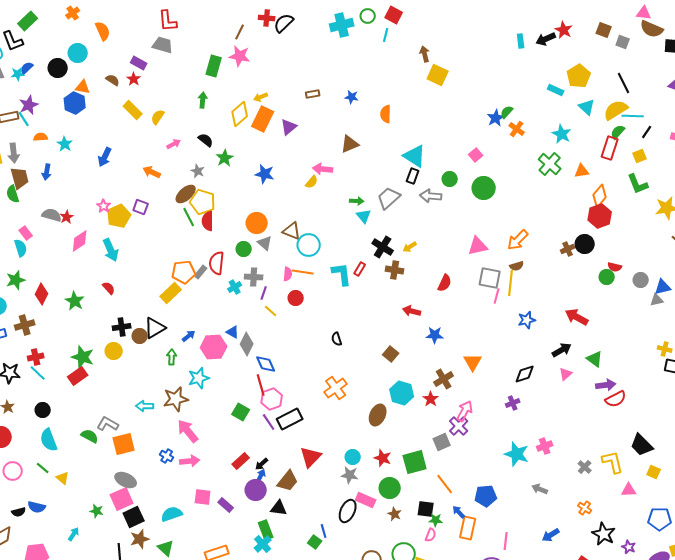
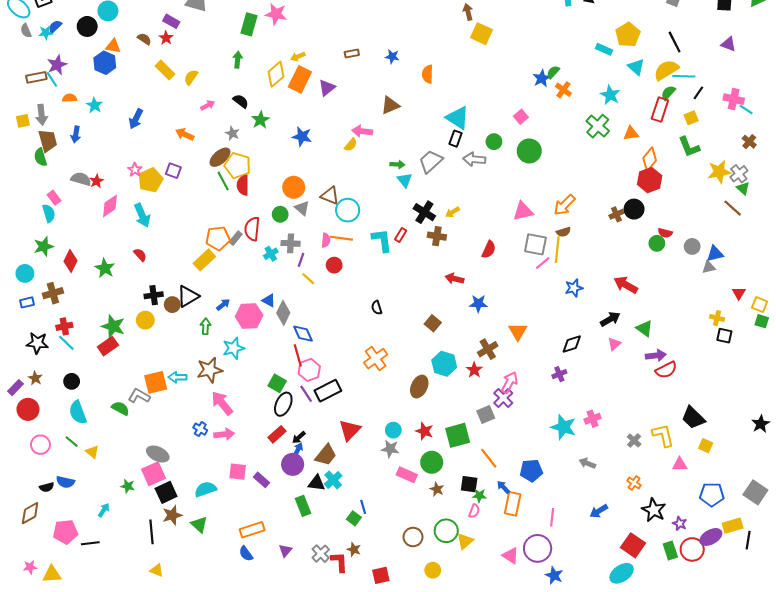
pink line: (497, 296) -> (543, 263), turned 35
orange square: (124, 444) -> (156, 382), moved
black ellipse: (348, 511) -> (283, 404), moved
cyan cross: (263, 544) -> (333, 480), moved

